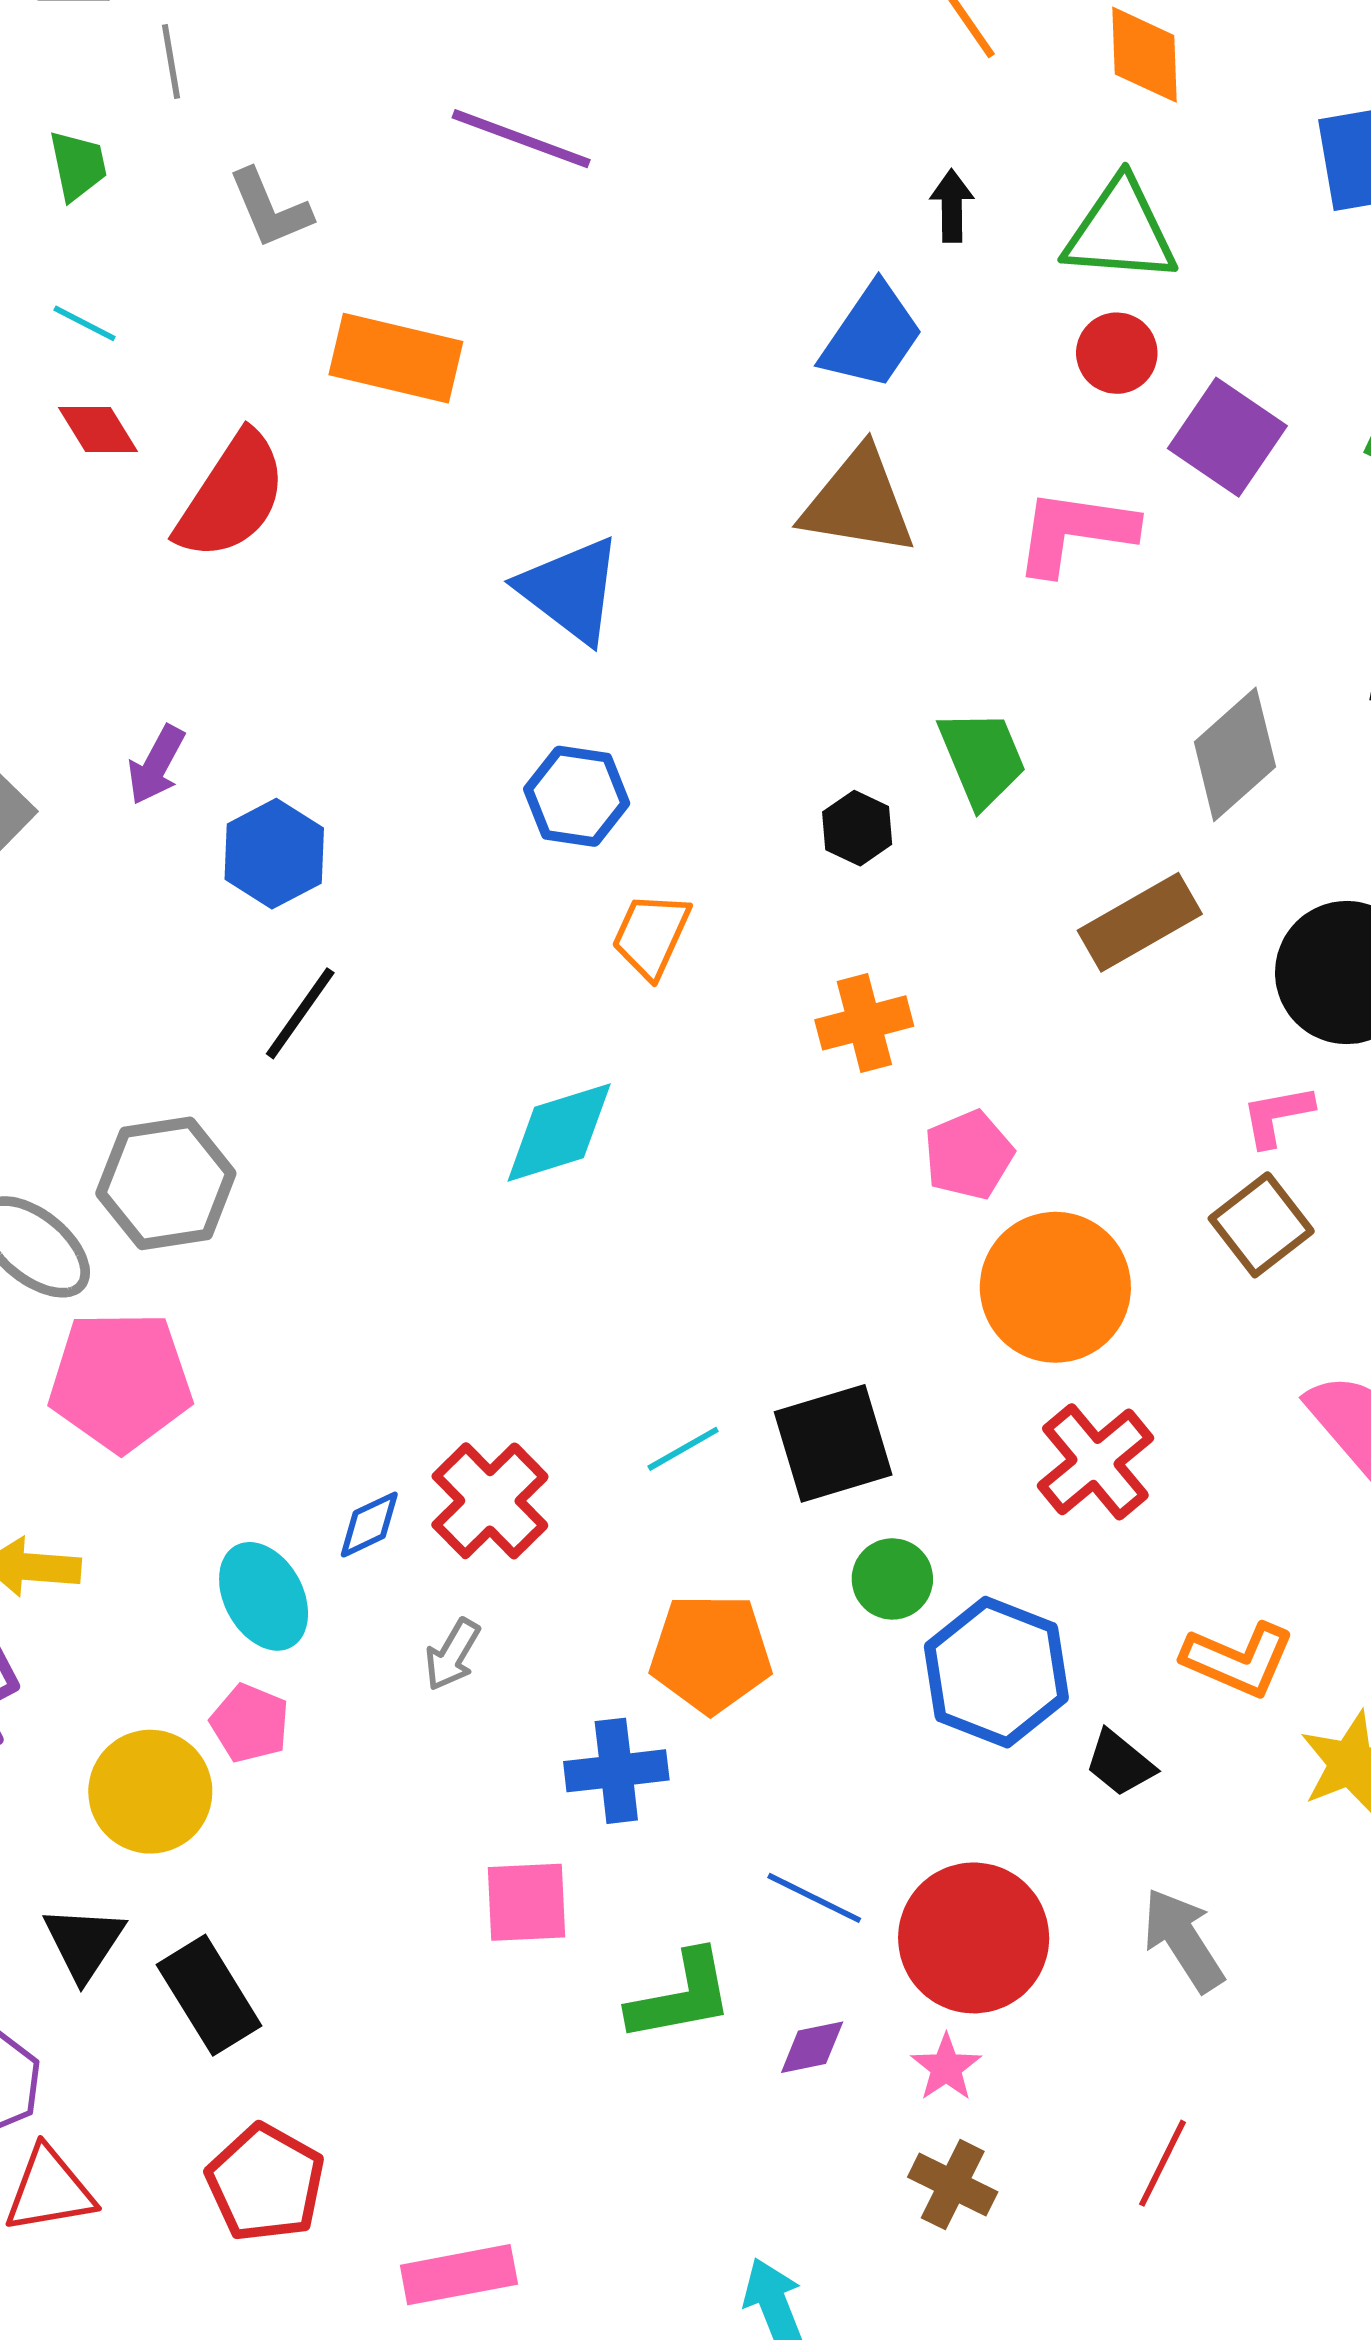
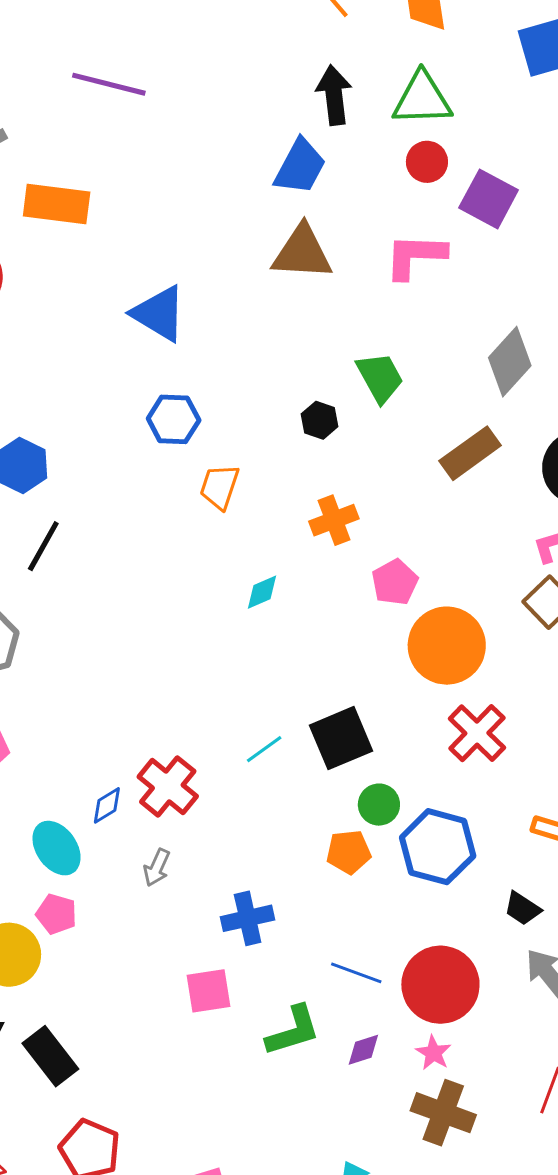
black arrow: (952, 206) -> (334, 95), size x1.6
cyan diamond: (559, 1132) -> (262, 592), moved, size x0.6
orange pentagon: (711, 1653) -> (349, 852), moved, size x0.7
black trapezoid: (1120, 1763) -> (522, 909), moved
brown cross: (953, 2185) -> (443, 1113), size x1.4

